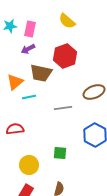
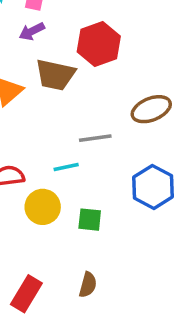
cyan line: (29, 97) -> (66, 167), moved
yellow circle: (29, 165) -> (43, 207), moved

